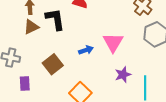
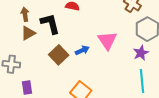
brown square: (53, 64) -> (59, 55), moved
purple star: (123, 75) -> (141, 53), moved

